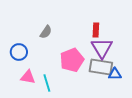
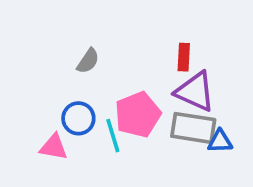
purple triangle: (102, 48) -> (195, 92), turned -35
blue circle: (19, 52) -> (78, 118), moved
cyan line: (47, 83) -> (113, 136), moved

